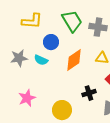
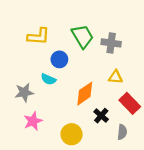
gray star: (19, 58) -> (24, 92), moved
orange diamond: (74, 60) -> (85, 94), moved
black cross: (89, 93) -> (101, 116), turned -32

